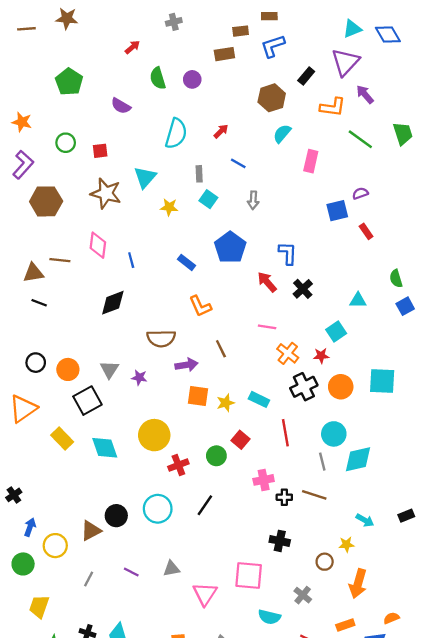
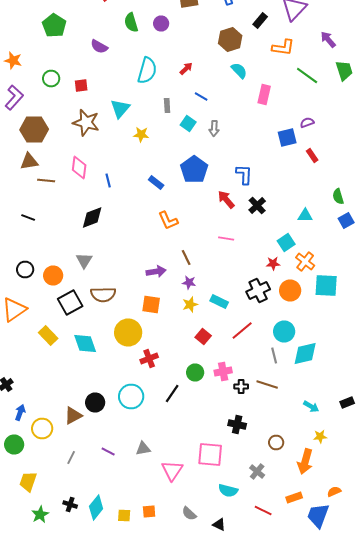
purple arrow: (365, 94) -> (328, 40), moved
cyan semicircle: (282, 134) -> (239, 70), turned 96
cyan square: (208, 199) -> (188, 124), moved
brown triangle: (33, 273) -> (29, 162), moved
brown semicircle: (161, 338) -> (103, 294), moved
orange cross: (288, 353) -> (305, 262), moved
gray triangle: (109, 369) -> (84, 260), moved
purple star: (139, 378) -> (189, 282), moved
orange square: (198, 396) -> (151, 304), moved
red line: (285, 433) -> (242, 330), turned 60
green circle: (216, 456) -> (195, 372), moved
yellow star: (346, 544) -> (320, 436), moved

